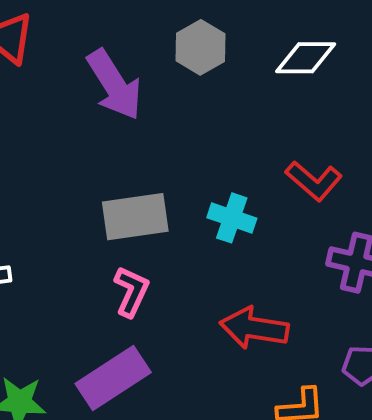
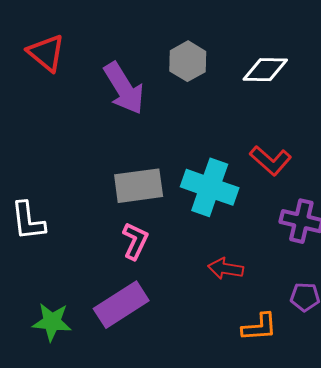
cyan cross: (232, 218) -> (210, 187), size x1.6
red arrow: (254, 328) -> (226, 269), size x0.7

